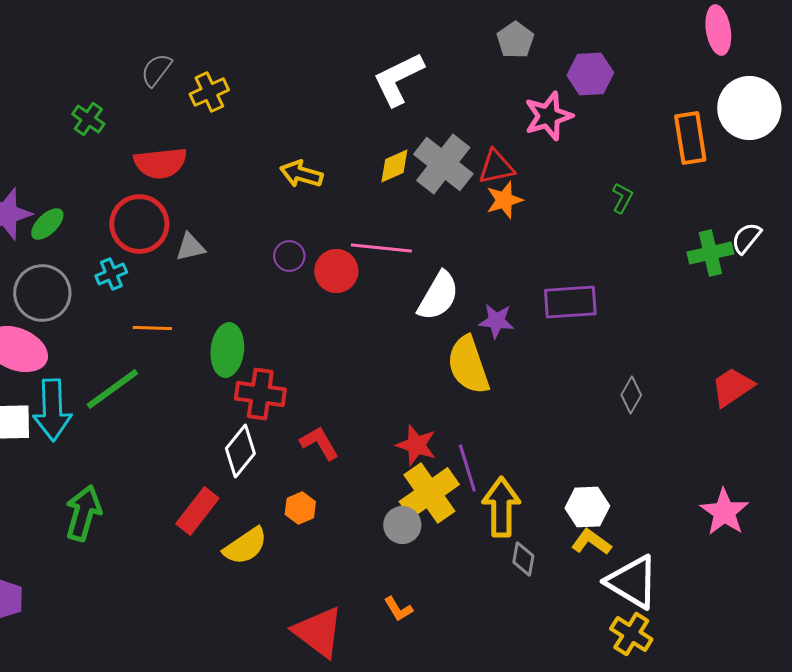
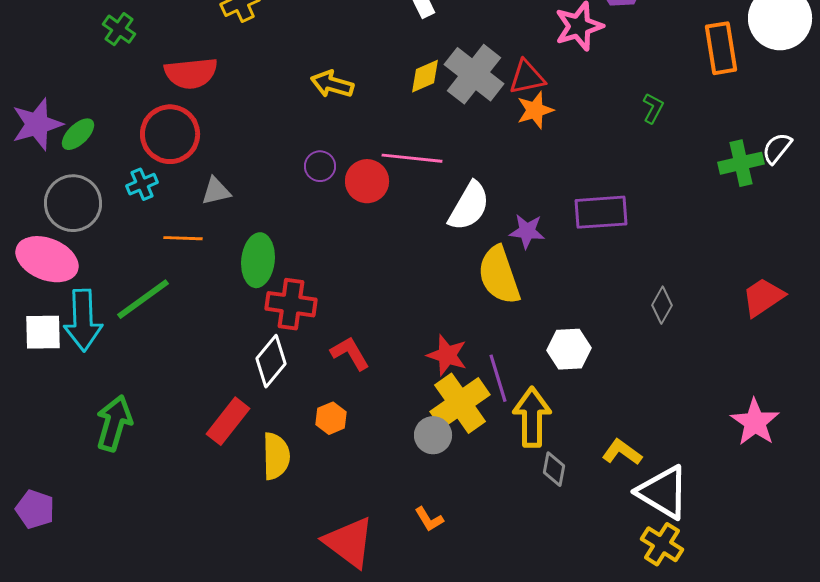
gray triangle: (190, 247) -> (216, 191), moved
white hexagon: (587, 507) -> (569, 349), moved
yellow semicircle: (245, 546) -> (276, 456), turned -57

